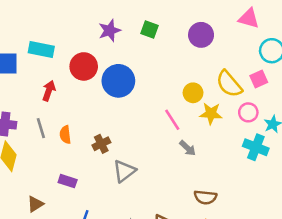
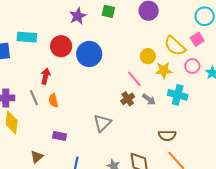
red arrow: (49, 91) -> (45, 76), moved
brown cross: (101, 144) -> (128, 99), moved
cyan cross: (256, 147) -> (178, 95), moved

